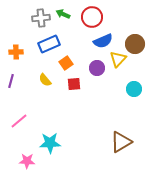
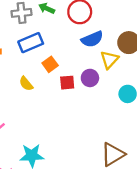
purple circle: (97, 68) -> (90, 78), moved
red square: (74, 84) -> (67, 83), moved

